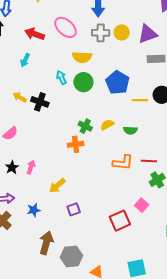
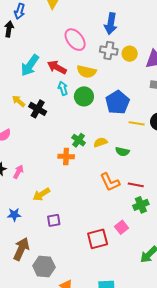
red arrow: (35, 34) -> (57, 67), moved
cyan arrow: (25, 60) -> (30, 65), size x1.6
orange L-shape: (123, 162) -> (110, 182), turned 50

